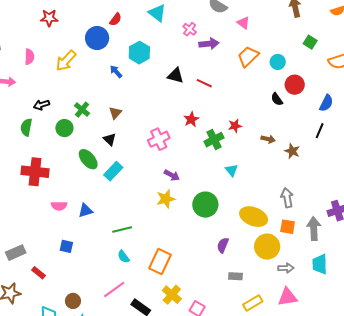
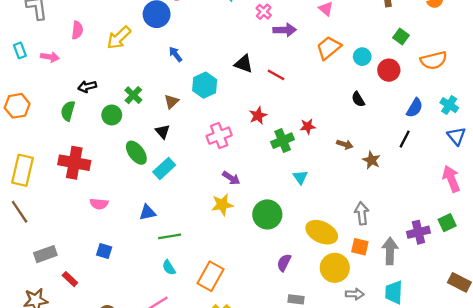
cyan hexagon: (139, 53) -> (205, 85), moved
red circle: (295, 85) -> (389, 70), moved
blue triangle: (85, 211) -> (147, 212), moved

